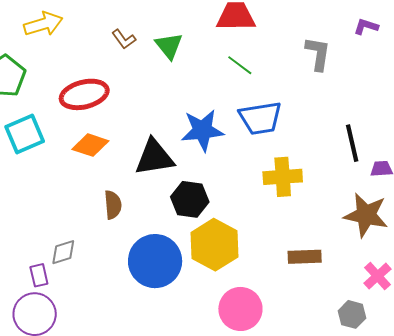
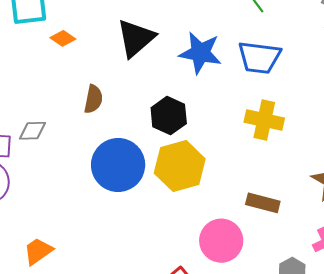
orange diamond: (90, 145) -> (63, 38), moved, size x0.7
black triangle: (154, 157) -> (136, 38), moved, turned -48
pink circle: (240, 309) -> (221, 241), moved

